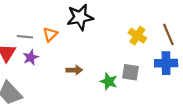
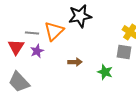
orange triangle: (50, 34) -> (54, 31), size x1.5
gray square: (130, 72) -> (124, 52), moved

